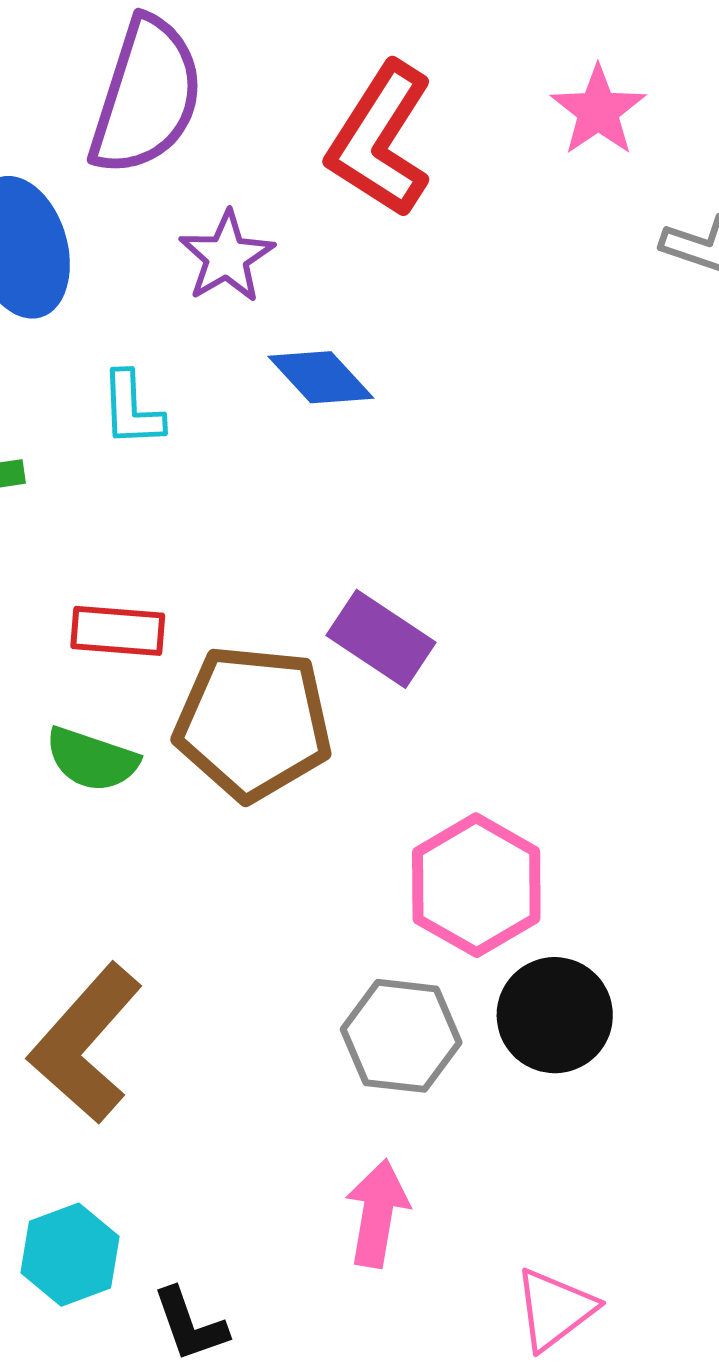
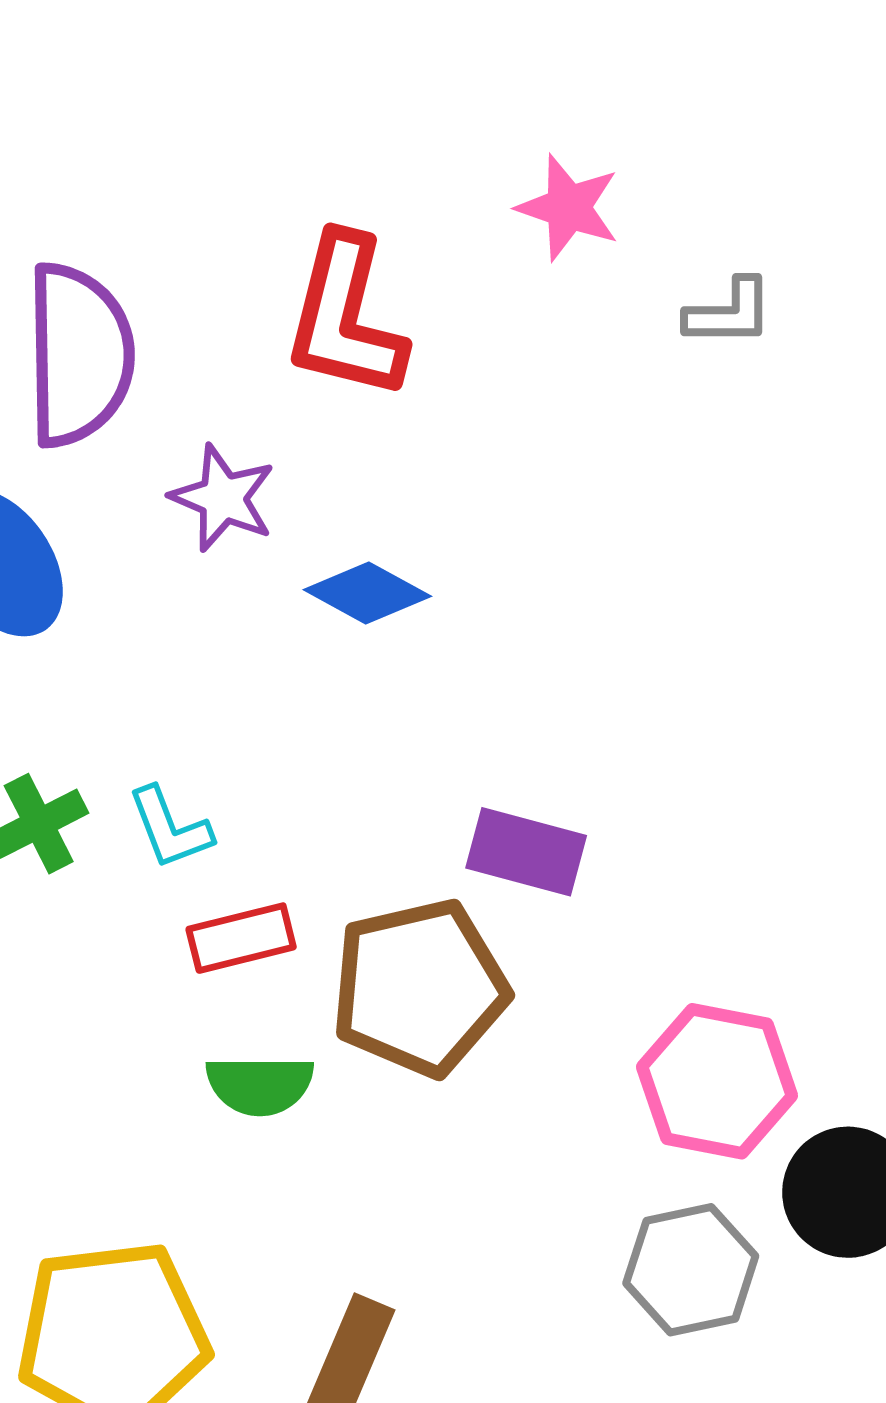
cyan L-shape: (132, 409) -> (170, 828), moved

